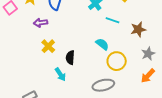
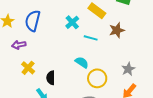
brown star: (138, 29) -> (117, 30), moved

